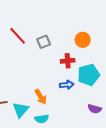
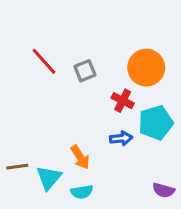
orange circle: (83, 40) -> (146, 68), size x1.5
red cross: (68, 61) -> (123, 101), turned 32
purple semicircle: (95, 109) -> (164, 190), moved

